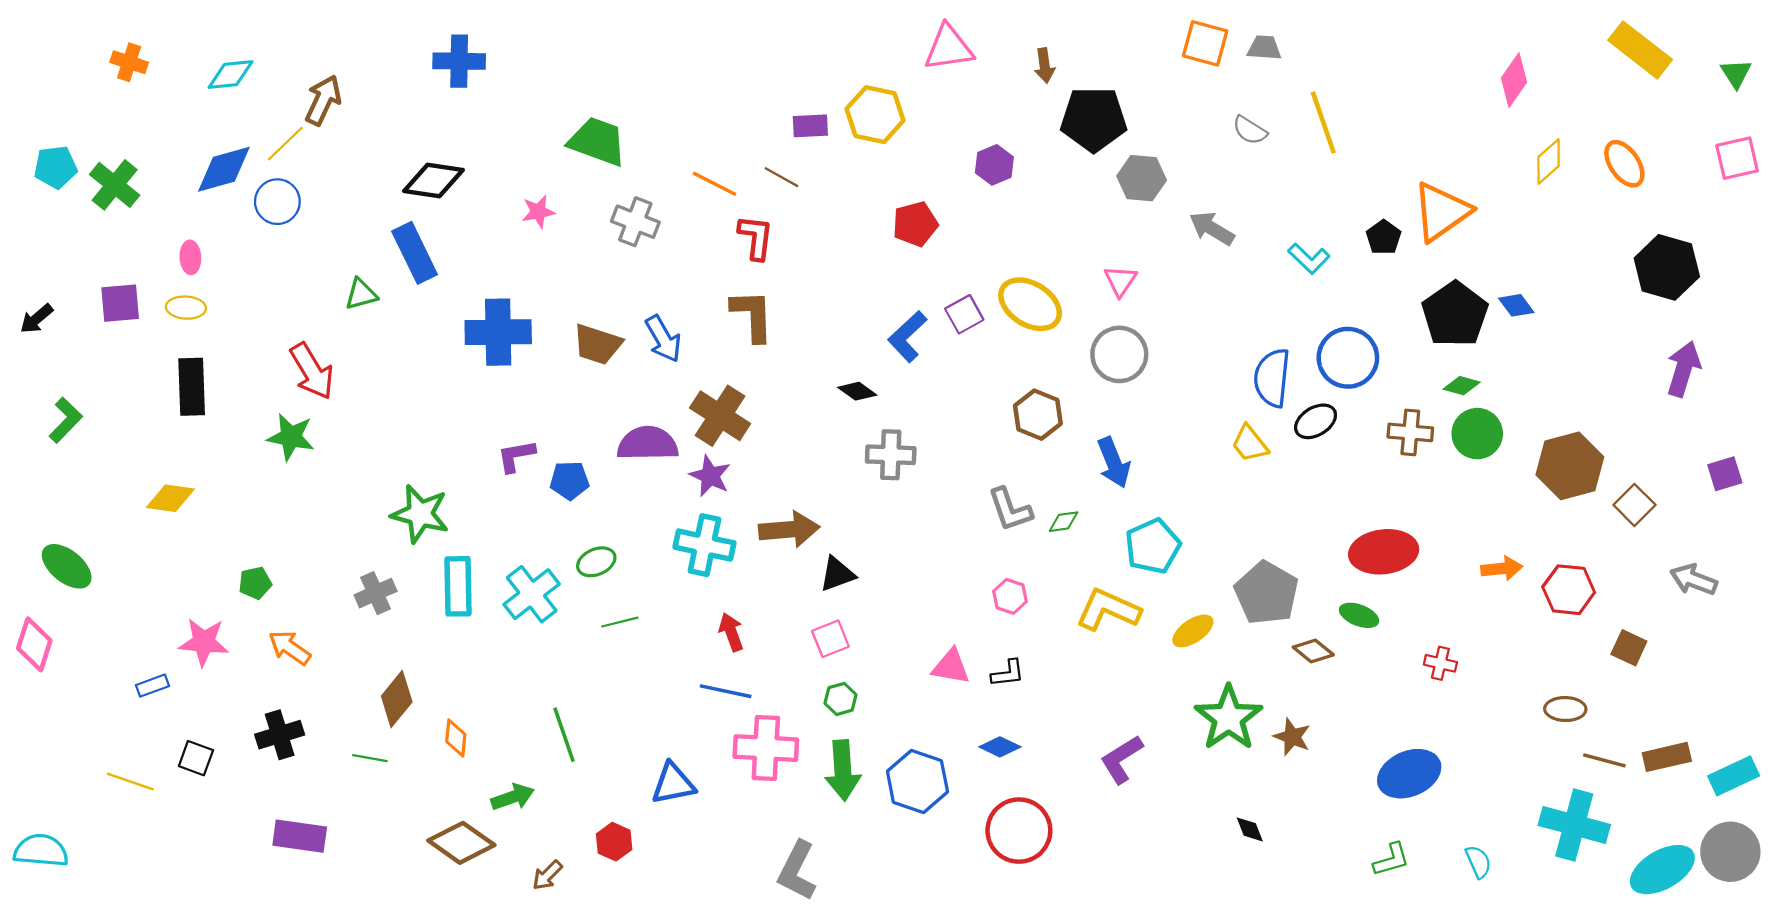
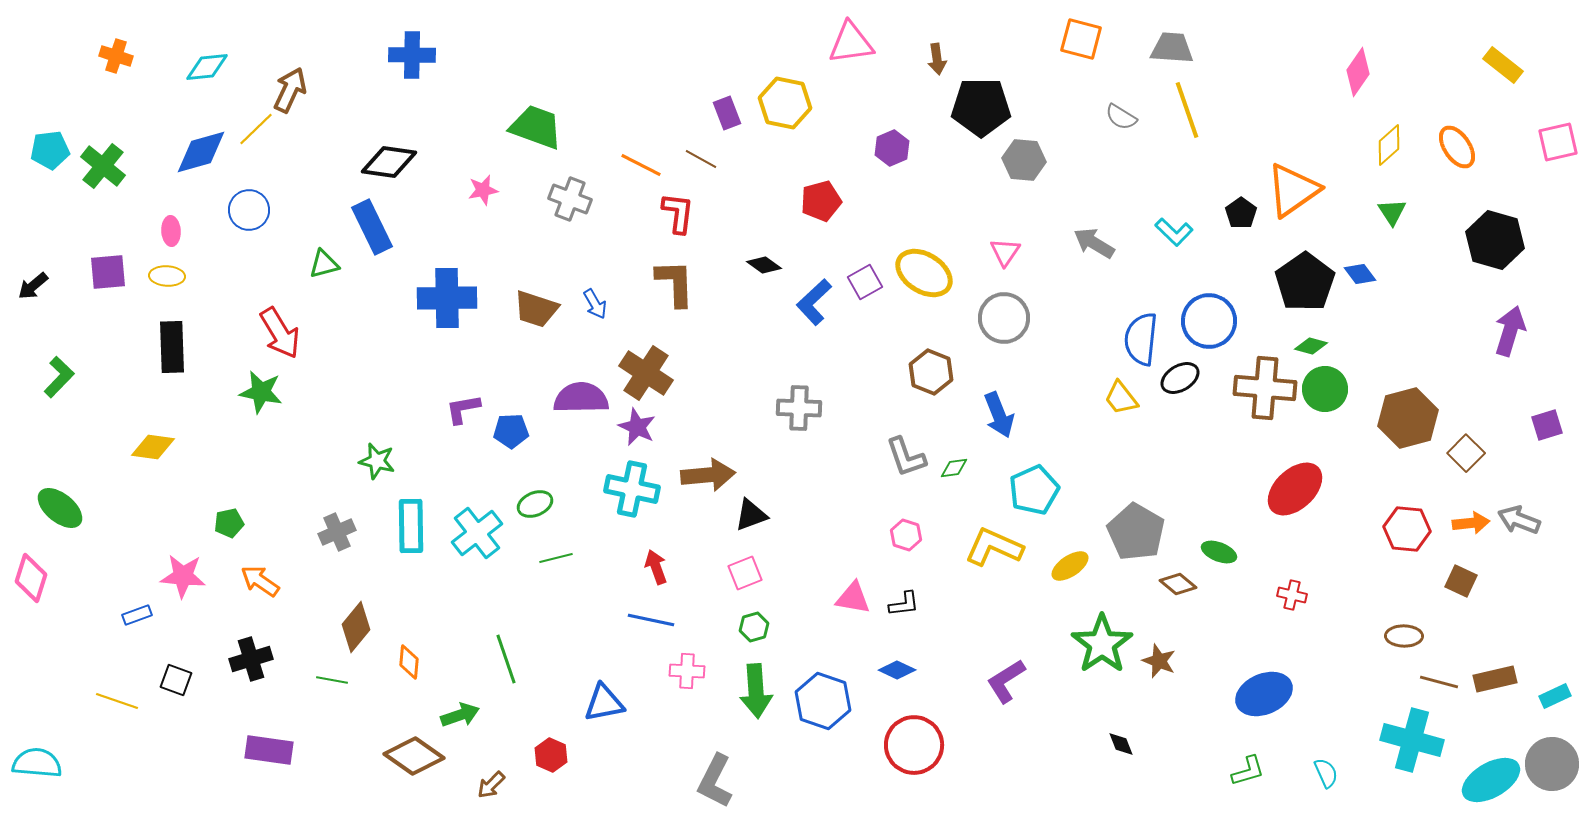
gray trapezoid: (1264, 48) -> (1172, 48), moved, size x1.4
yellow rectangle: (1640, 50) -> (1503, 65), moved, size x0.7
green triangle: (1736, 73) -> (1392, 212), moved
purple rectangle: (810, 126) -> (727, 113), turned 72
blue circle: (277, 202) -> (249, 210), moved
gray arrow: (1212, 228) -> (1094, 243), moved
blue arrow: (663, 339) -> (595, 304), size x0.7
black diamond: (857, 391) -> (764, 265), moved
brown cross: (1410, 432) -> (1265, 388), size x1.5
green star: (420, 514) -> (377, 461), size x0.7
red ellipse: (1384, 552) -> (1295, 489), moved, turned -36
orange arrow: (1502, 569) -> (1471, 523), moved
pink cross: (766, 748) -> (687, 671), size x0.6
cyan rectangle: (1734, 776) -> (1555, 696), size x0.7

